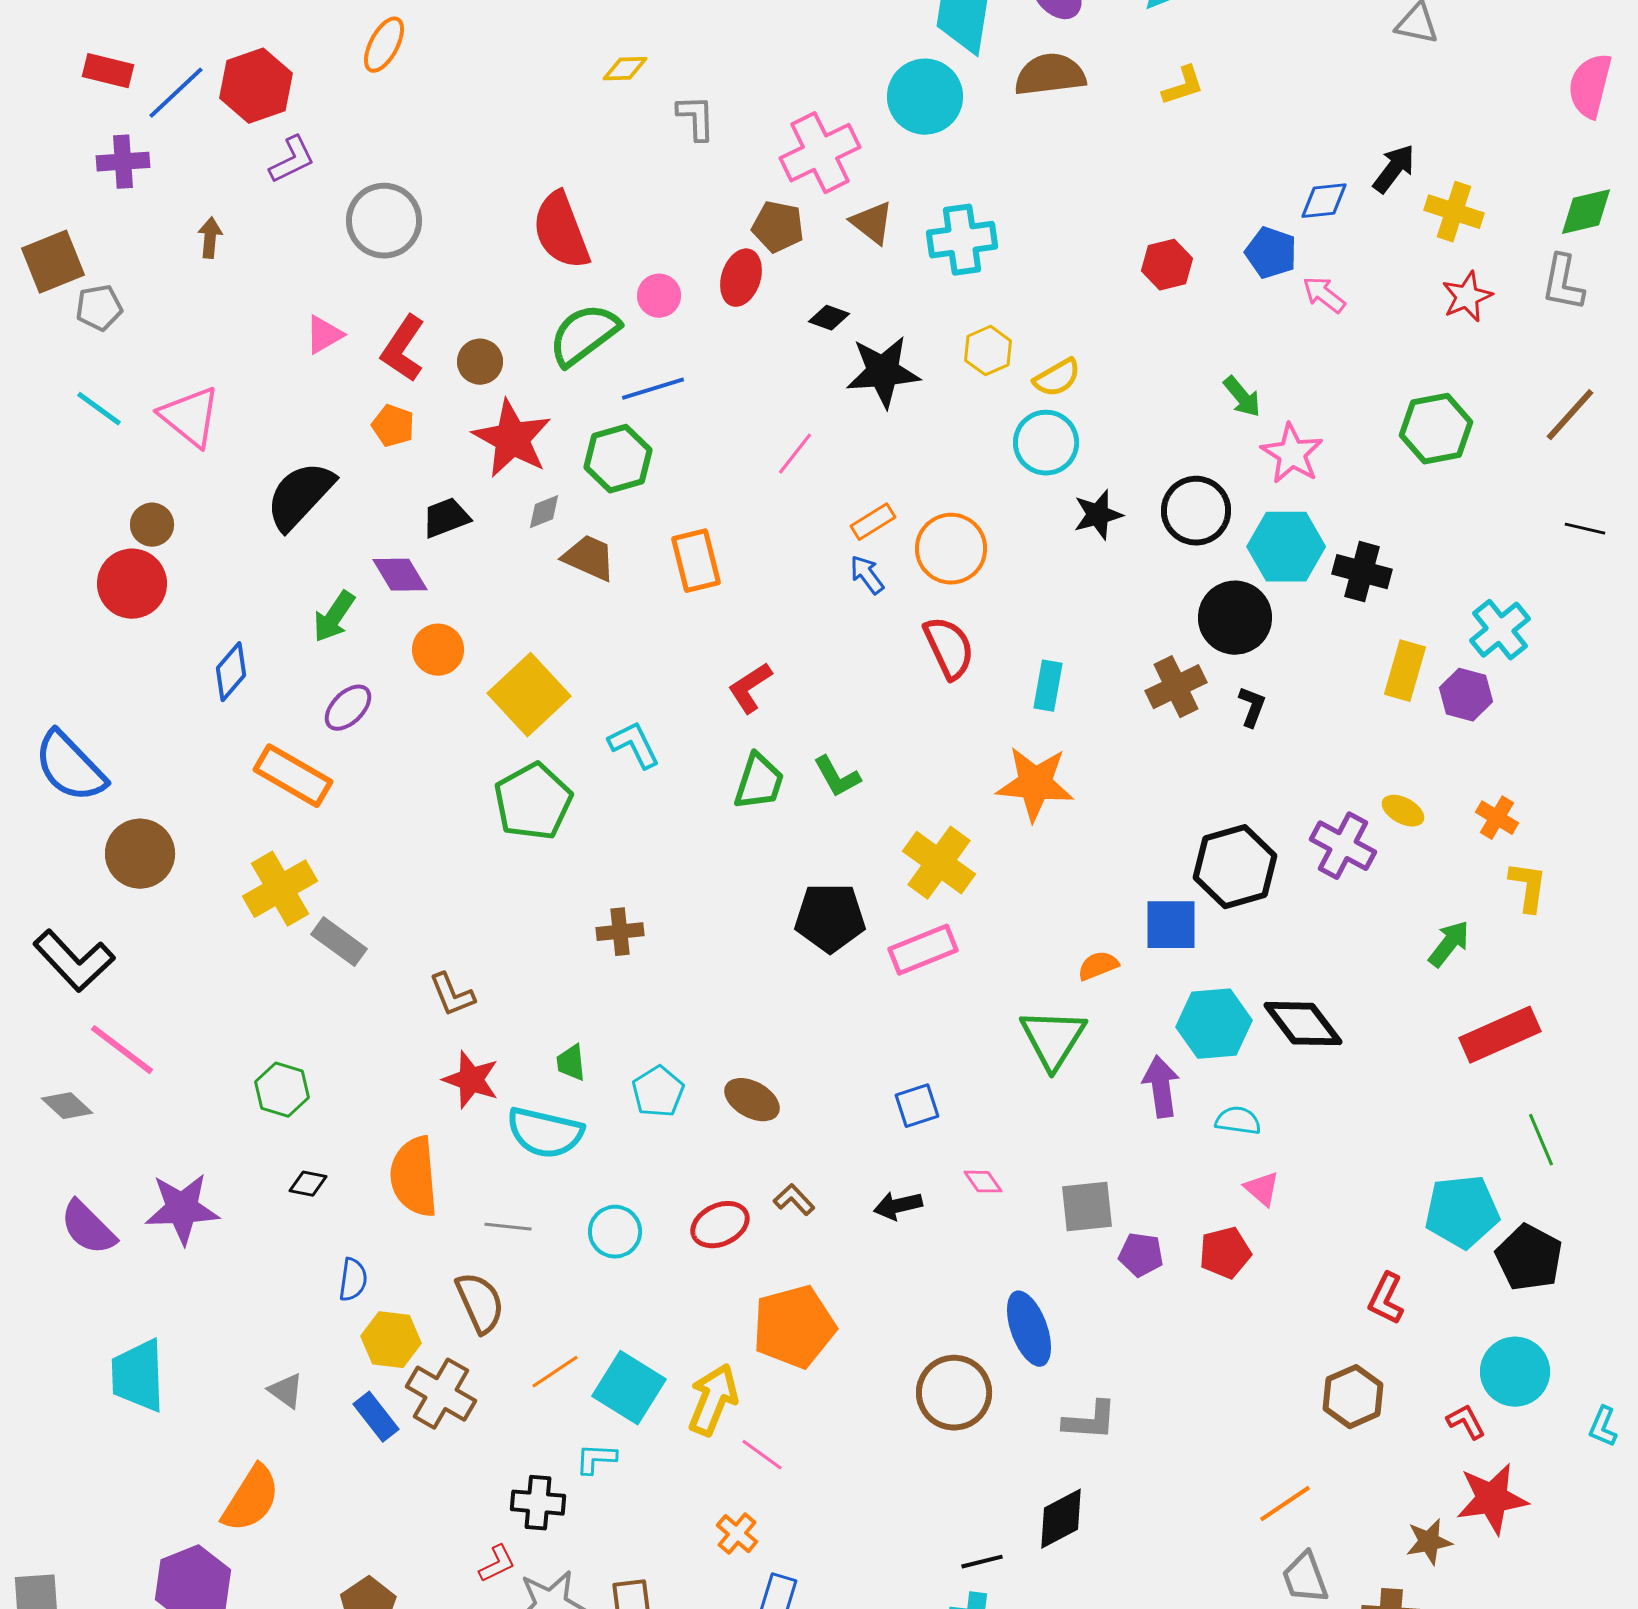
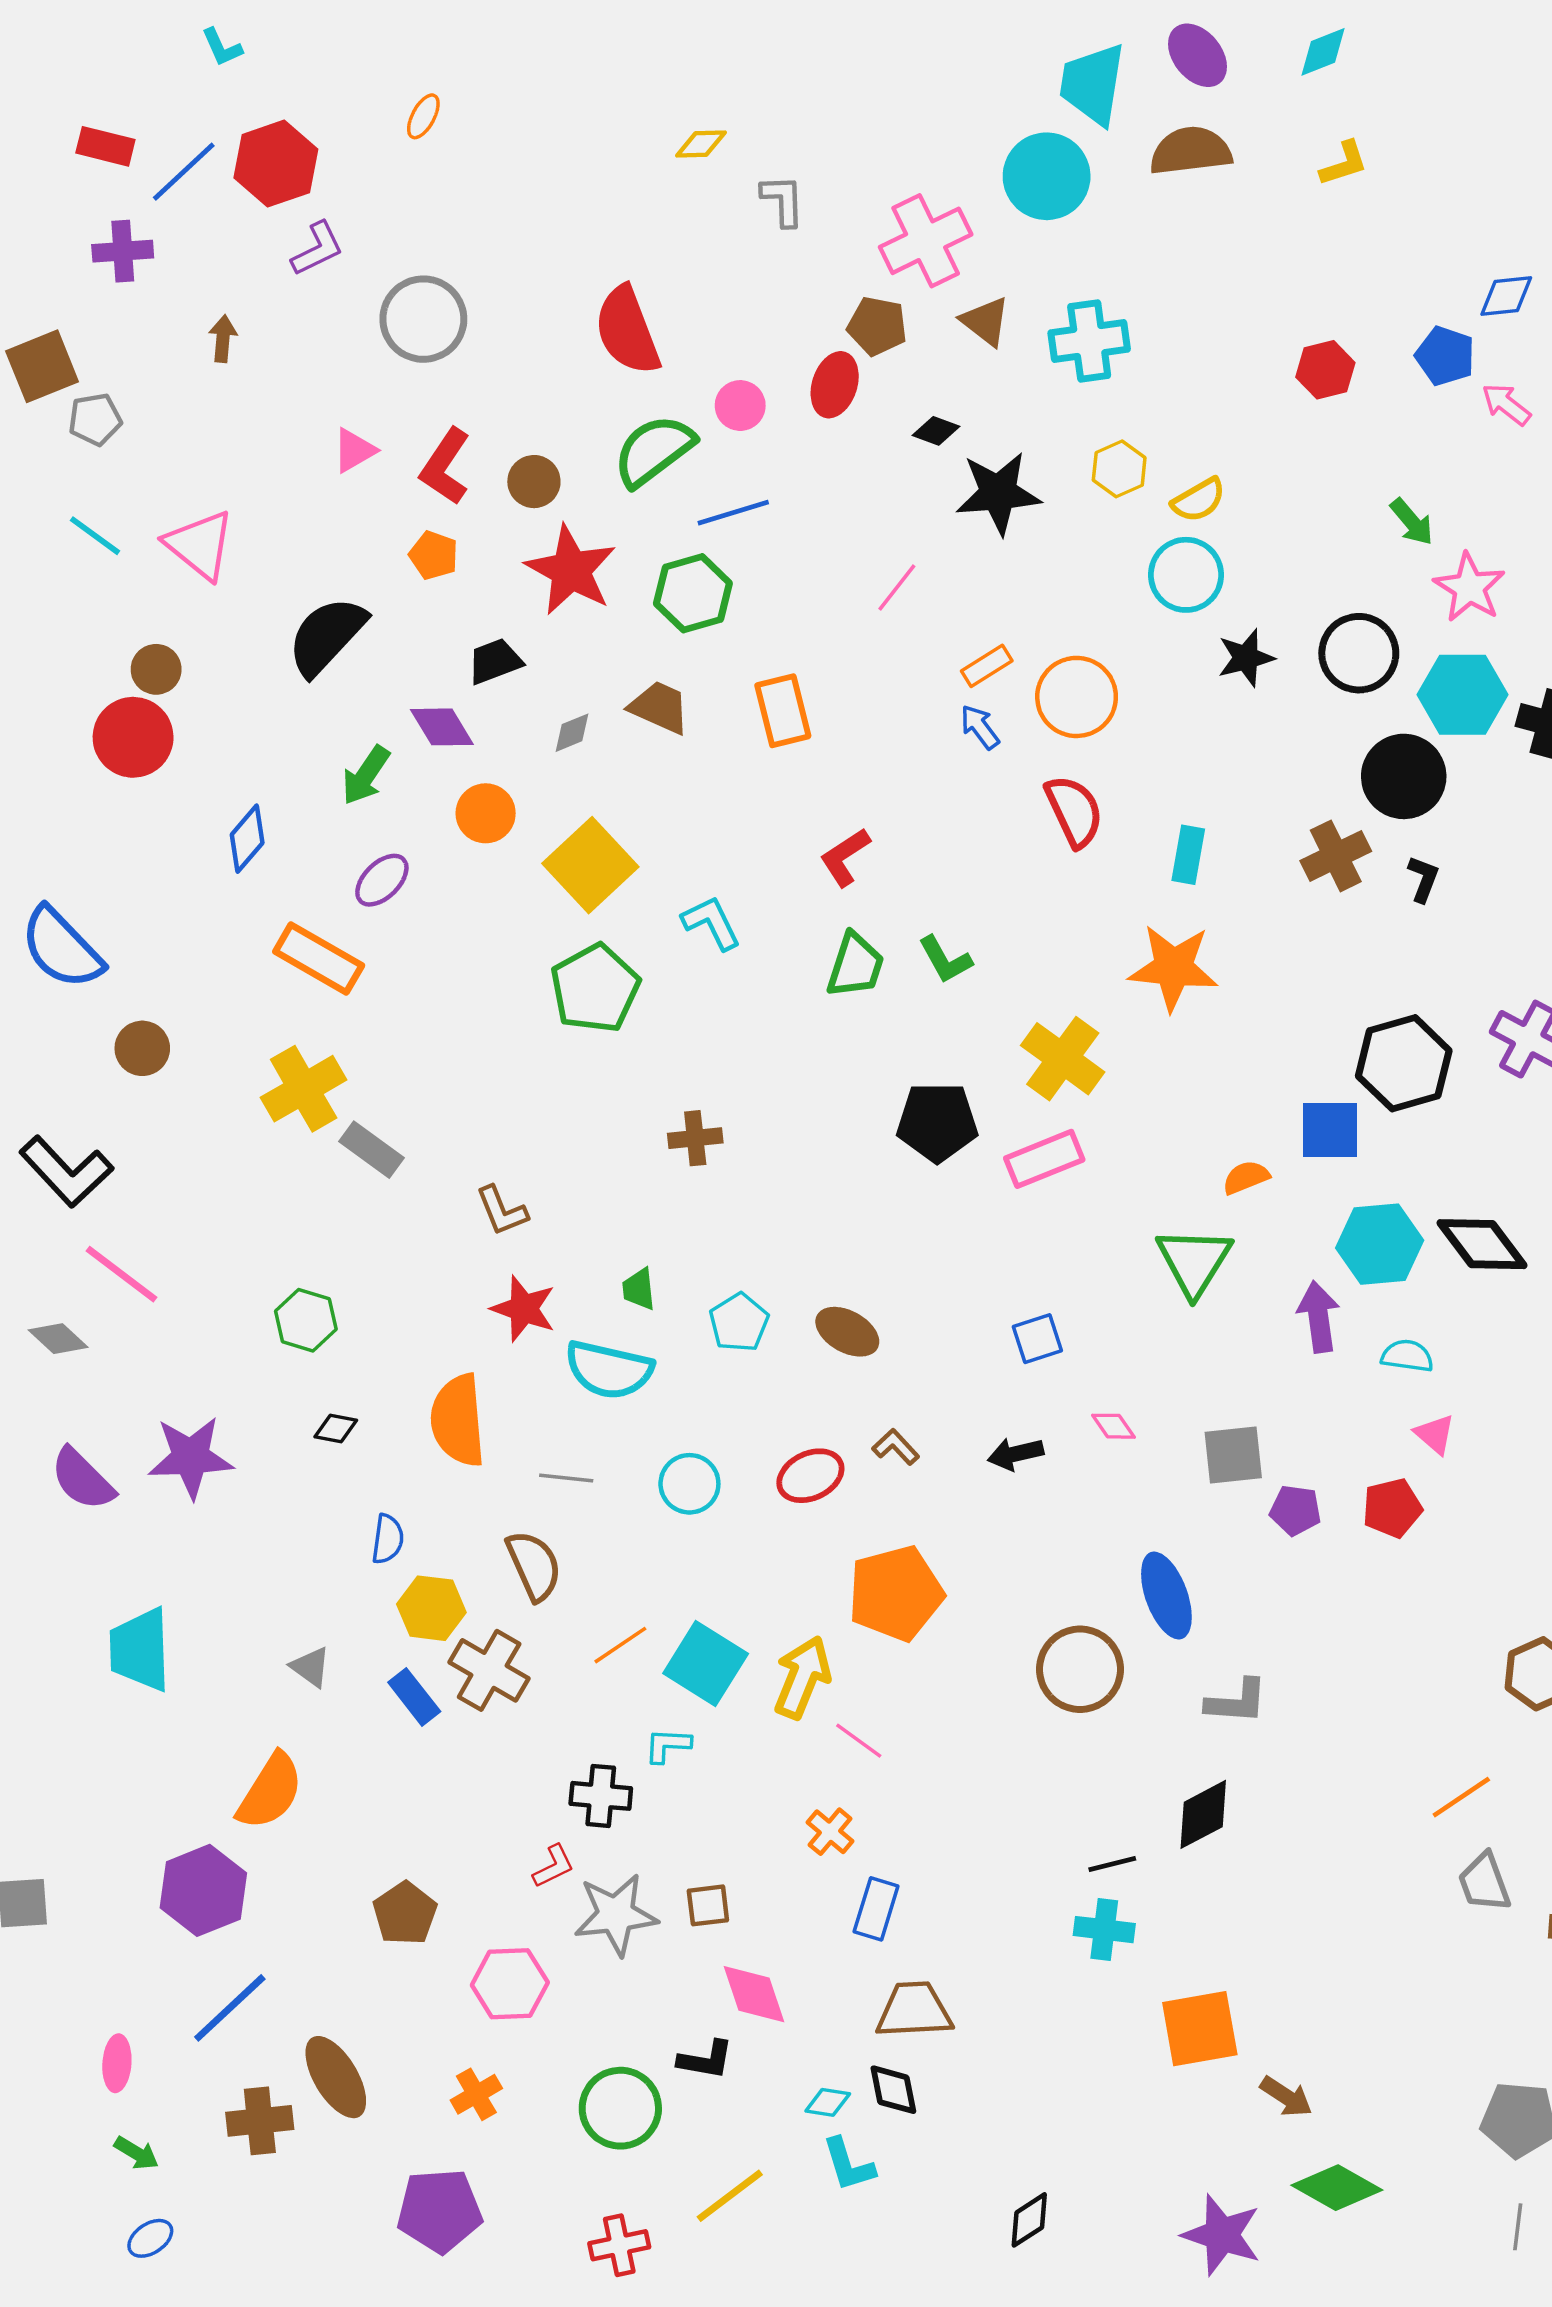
orange ellipse: (384, 45) -> (423, 116), size x0.7
gray diamond: (544, 512) -> (572, 733), moved
brown circle: (140, 854) -> (142, 1048), size x0.7

